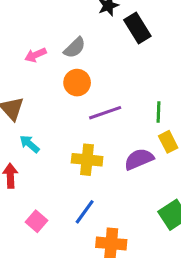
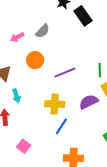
orange circle: (77, 83) -> (35, 60), moved
cyan arrow: (29, 144) -> (16, 96), turned -144
blue line: (85, 212) -> (61, 126), moved

